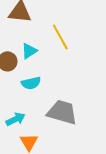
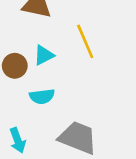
cyan arrow: (16, 119) -> (18, 140), turned 90

